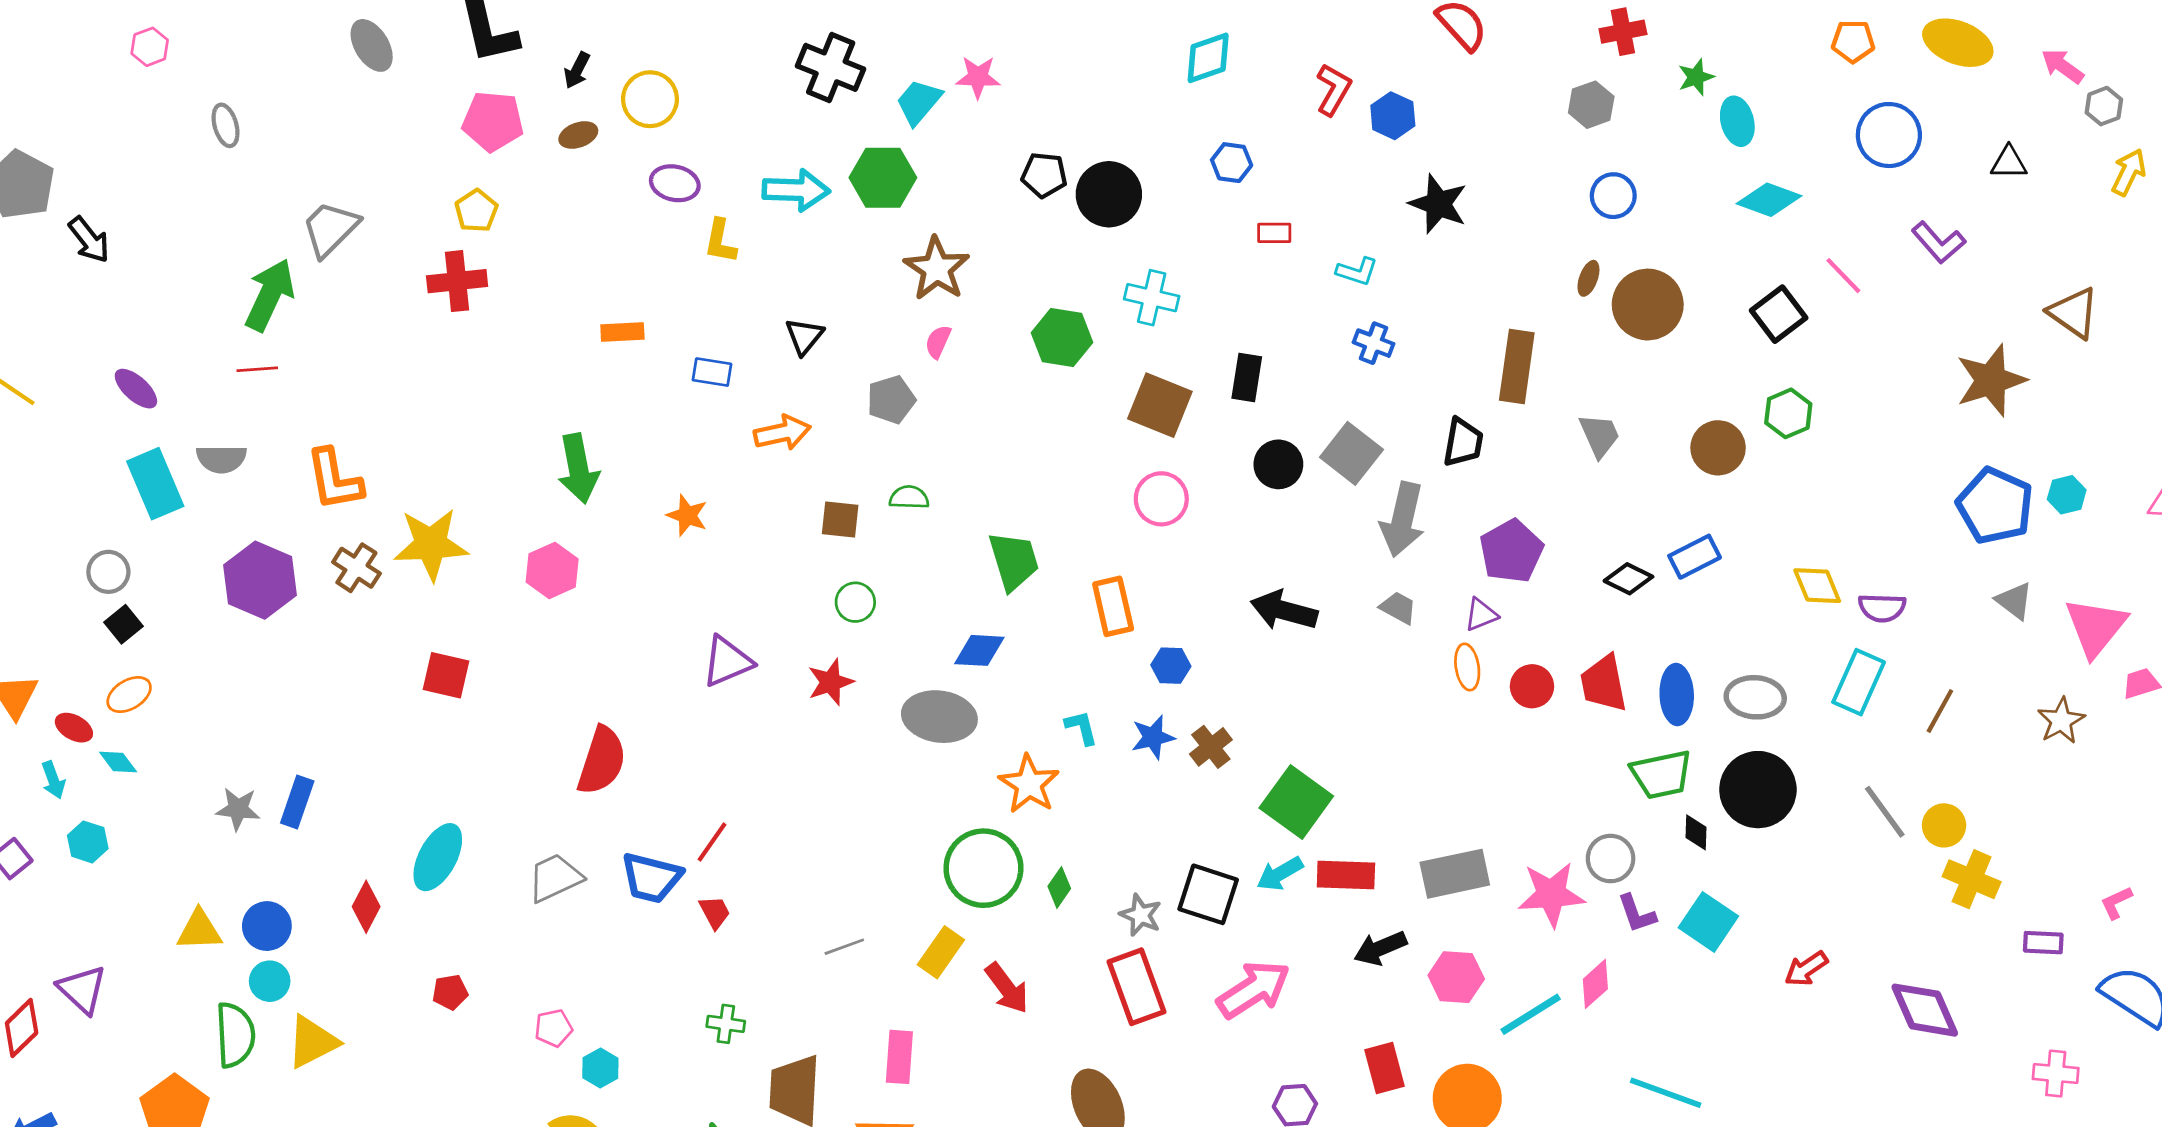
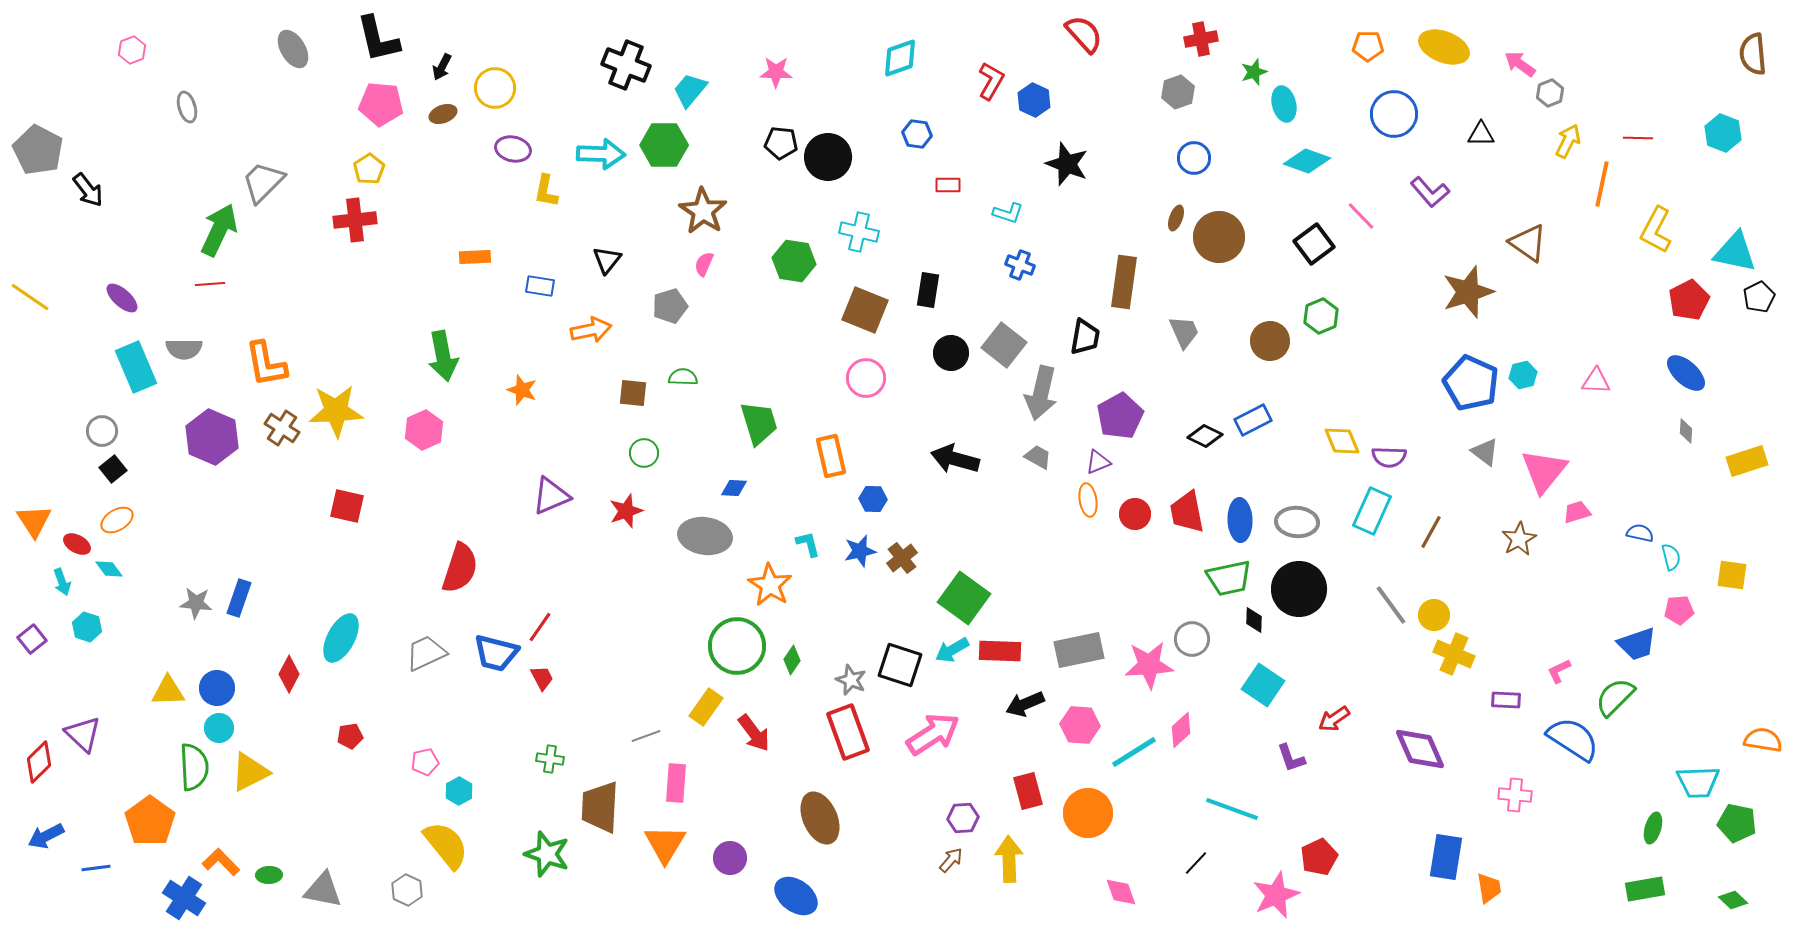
pink star: (978, 77) -> (776, 72), moved
blue diamond: (979, 650) -> (734, 488), size x0.7
purple L-shape: (1637, 914) -> (1291, 758), moved
gray line: (844, 947) -> (646, 736), moved

